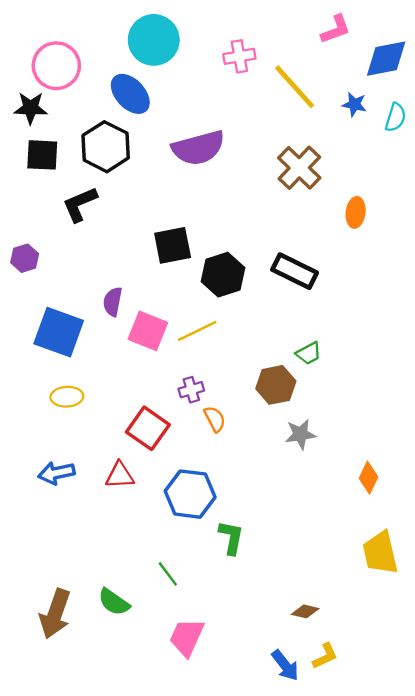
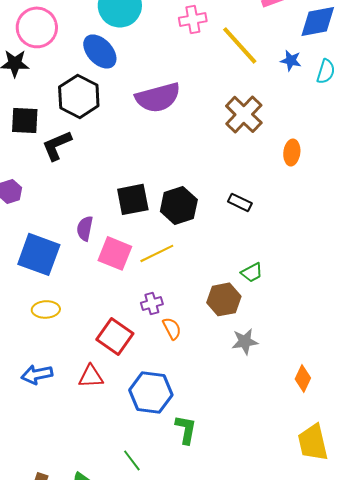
black square: (42, 155) -> (25, 120), moved
black square: (173, 245) -> (133, 199), moved
black rectangle: (295, 271) -> (240, 202), size x0.6

